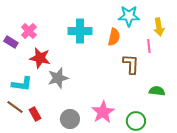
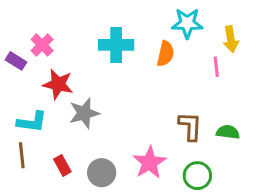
brown L-shape: (131, 64) -> (190, 126), moved
brown line: (15, 107) -> (22, 155), turned 48
red rectangle: (35, 114) -> (62, 165), moved

